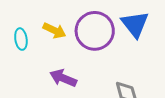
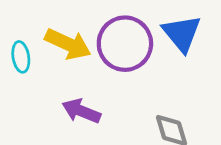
yellow arrow: (54, 30) -> (68, 44), size x1.4

